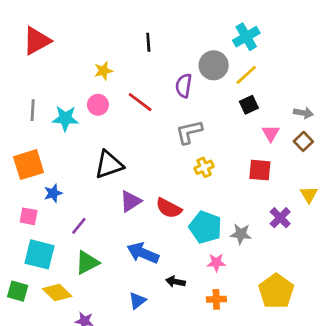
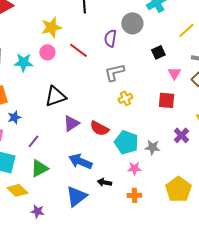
yellow star: (103, 71) -> (51, 27), size x1.5
yellow line: (246, 75) -> (186, 30), moved
blue triangle: (137, 301) -> (76, 196), size x1.6

